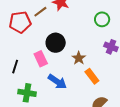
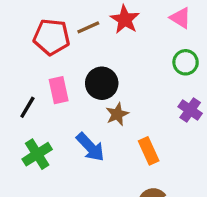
brown star: (79, 58) -> (117, 114), moved
pink rectangle: (41, 59) -> (59, 90), moved
green cross: (27, 93) -> (37, 154), turned 36

